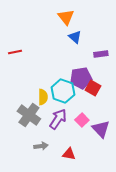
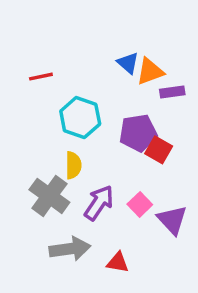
orange triangle: (66, 17) -> (150, 71), moved, turned 48
red line: (15, 52) -> (41, 77), moved
cyan hexagon: (63, 91) -> (80, 118), moved
gray arrow: (41, 146) -> (70, 249), size x1.6

